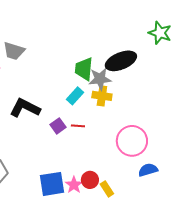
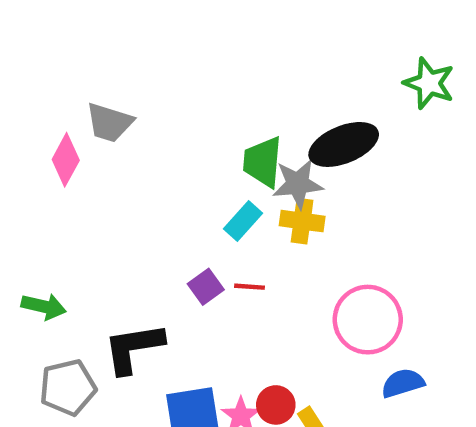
black L-shape: (25, 108) -> (134, 348), moved, turned -36

